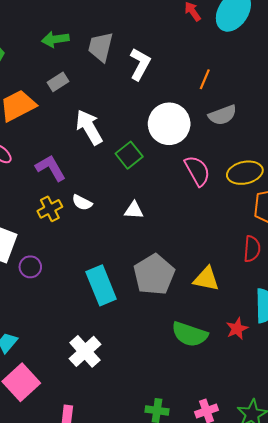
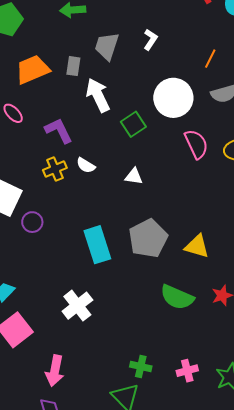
gray trapezoid: (101, 47) -> (107, 46), moved
white L-shape: (140, 64) -> (150, 40), size x0.7
gray rectangle: (58, 82) -> (73, 66), moved, turned -54

